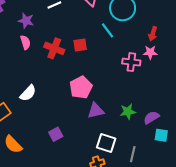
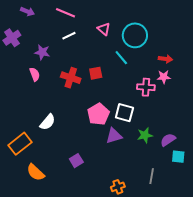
red arrow: (153, 34) -> (165, 59), turned -96
pink semicircle: (25, 42) -> (35, 74), moved
white square: (106, 143) -> (124, 113), moved

